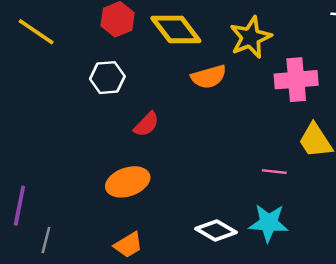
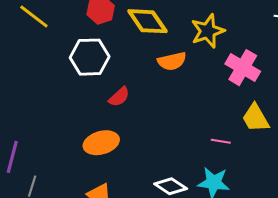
white hexagon: (107, 78) -> (90, 57), size x1.4
pink cross: (296, 80) -> (243, 68), turned 32

